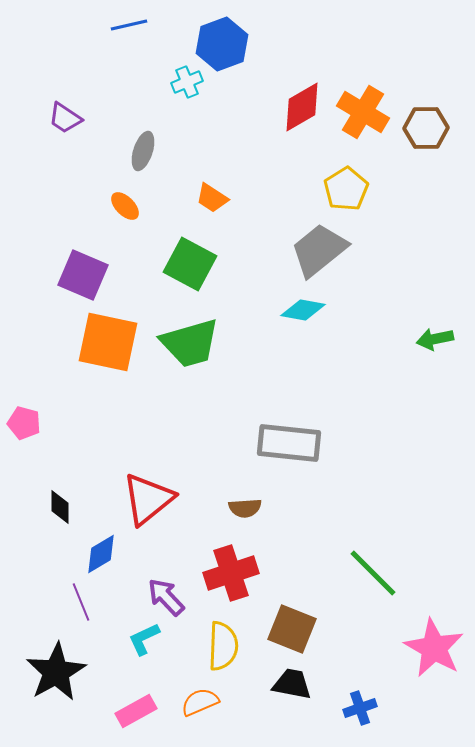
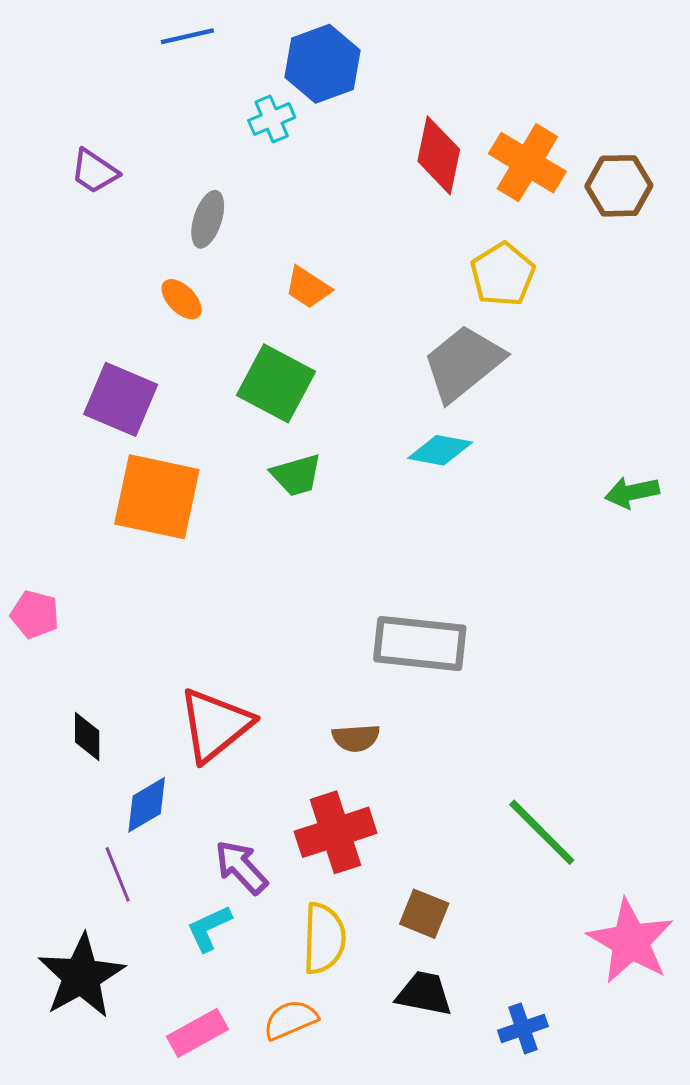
red diamond: (302, 107) -> (439, 155), turned -48
green trapezoid: (190, 343) -> (296, 475), moved, size x0.6
brown square: (292, 629) -> (424, 914), size x0.7

